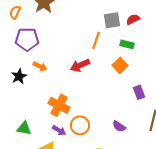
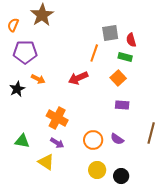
red semicircle: (133, 19) -> (131, 40), moved, turned -80
purple rectangle: (139, 92) -> (122, 105), moved, turned -64
orange circle: (80, 125) -> (93, 140), moved

